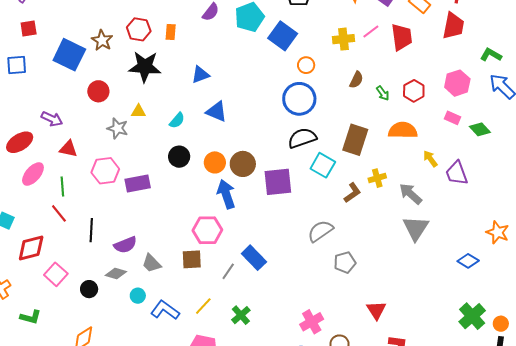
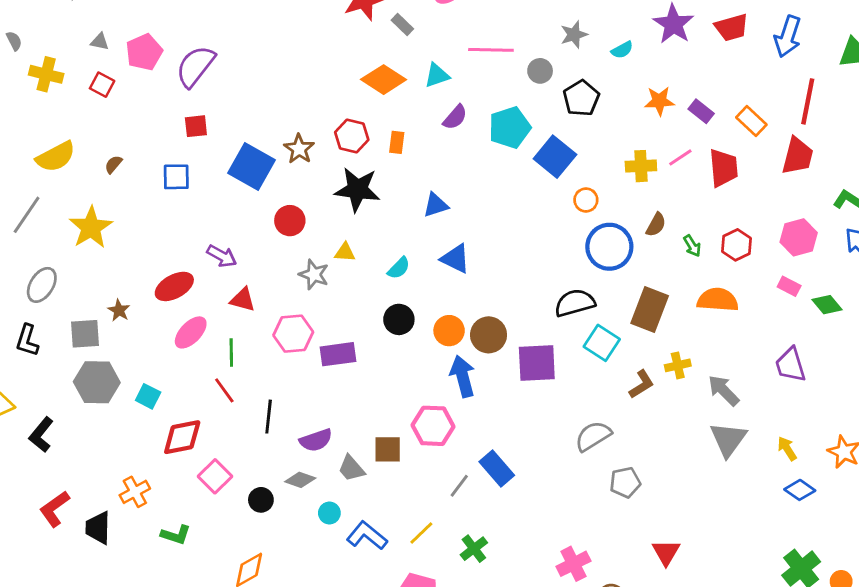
blue circle: (299, 99) -> (609, 247), moved
yellow arrow: (430, 159) -> (787, 449), moved
brown square: (192, 259) -> (388, 449), moved

